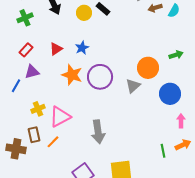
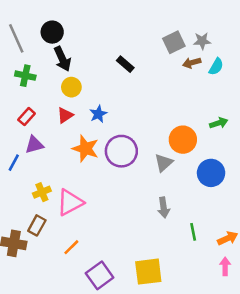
yellow circle: (84, 13) -> (71, 87), moved
green cross: (25, 18) -> (25, 76), turned 35
pink arrow: (181, 121) -> (225, 266), moved
gray arrow: (98, 132) -> (164, 208), moved, size x0.7
brown rectangle: (34, 135) -> (37, 225), turned 42
orange line: (53, 142) -> (71, 247), moved
green line: (163, 151) -> (193, 232), moved

